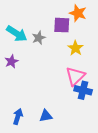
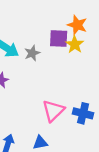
yellow star: (76, 48) -> (75, 44), moved
pink triangle: (75, 76) -> (53, 111), moved

